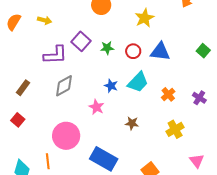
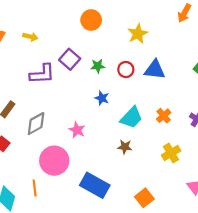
cyan trapezoid: (138, 82) -> (131, 118), moved
gray diamond: (64, 86) -> (36, 124), moved
blue star: (111, 86) -> (102, 98), moved
pink star: (96, 107) -> (77, 130), moved

